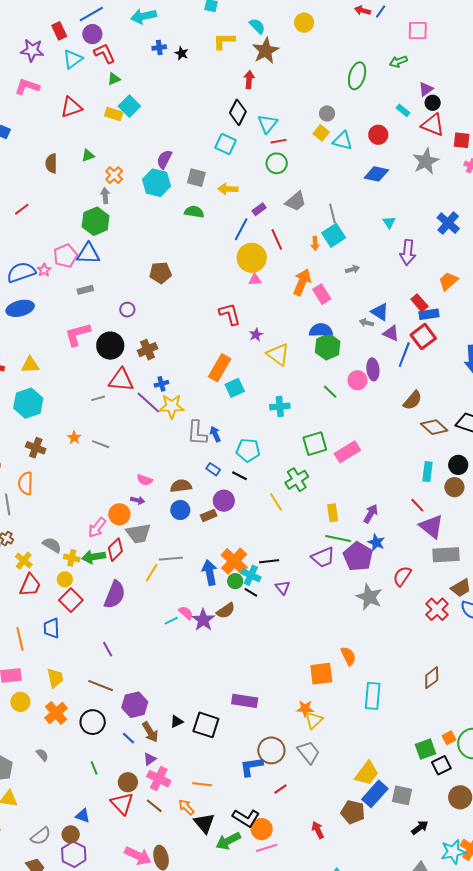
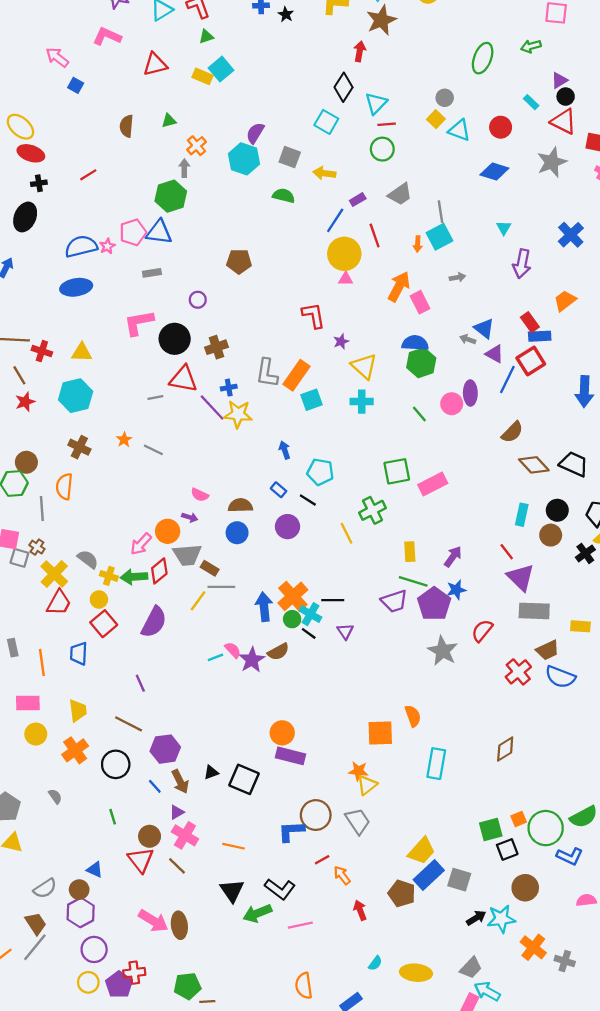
cyan cross: (280, 406) -> (362, 402), moved
gray L-shape: (197, 433) -> (267, 373), moved
brown rectangle: (209, 515) -> (210, 568), moved, turned 49
blue star: (376, 542) -> (456, 590), turned 30
yellow cross: (24, 561) -> (54, 574), size x1.4
orange arrow: (186, 807) -> (342, 875), moved
orange circle: (262, 829) -> (282, 733), moved
cyan star: (453, 852) -> (501, 919), moved

